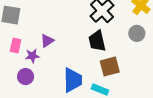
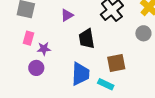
purple triangle: (47, 41) -> (67, 15), moved
black trapezoid: (97, 41) -> (87, 39), moved

